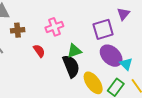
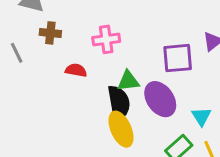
red semicircle: (39, 51) -> (76, 70), turned -56
purple ellipse: (111, 56) -> (160, 99), moved
yellow ellipse: (93, 83) -> (121, 129), moved

